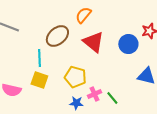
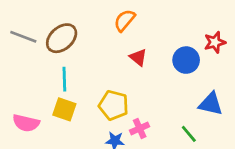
brown ellipse: (57, 36) -> (62, 38), moved
red triangle: (93, 42) -> (138, 57), size x0.6
green line: (112, 98) -> (189, 134), moved

